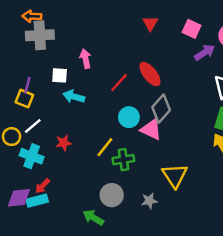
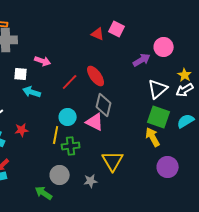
red triangle: (150, 23) -> (98, 34), turned -40
pink square: (192, 29) -> (117, 29), moved
pink arrow: (85, 59) -> (43, 61), turned 119
gray diamond: (161, 109) -> (104, 105), turned -30
cyan circle: (129, 117) -> (68, 117), moved
yellow line: (105, 147) -> (56, 135), turned -30

